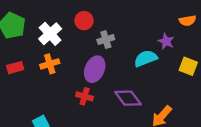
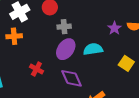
purple star: (166, 41) -> (114, 28), moved
purple ellipse: (95, 69) -> (66, 49), moved

